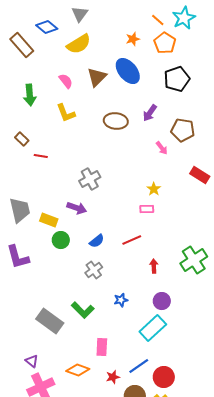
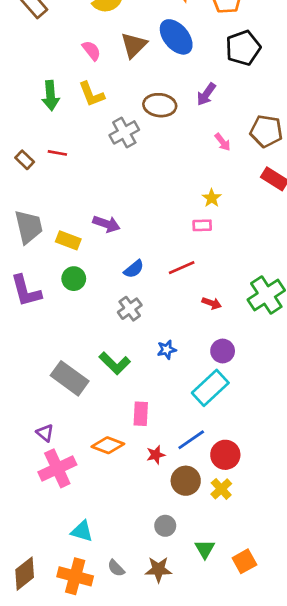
green arrow: (30, 95) -> (51, 96), moved
brown pentagon: (183, 130) -> (266, 131), moved
brown rectangle: (22, 139) -> (25, 160), moved
gray cross: (90, 179) -> (124, 132), moved
green circle: (61, 240) -> (74, 279), moved
red arrow: (154, 266) -> (212, 303), turned 112

